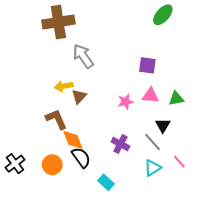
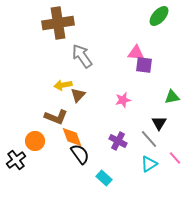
pink triangle: (150, 95) -> (136, 53), moved
brown L-shape: (56, 119) -> (56, 117), turned 135
orange circle: (52, 165) -> (35, 141), moved

